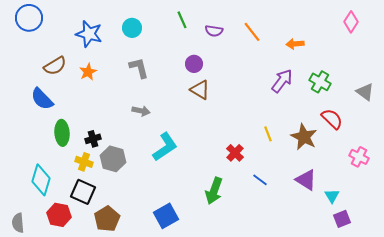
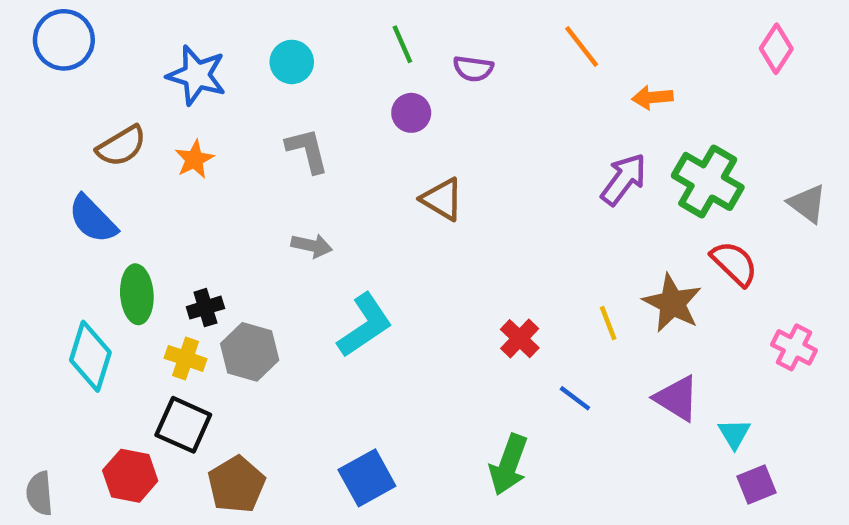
orange line: (252, 32) -> (582, 46), moved
purple circle: (194, 64) -> (411, 113), moved
green cross: (320, 82) -> (708, 181), size x1.4
yellow line: (268, 134) -> (608, 323), moved
cyan diamond: (41, 180) -> (90, 356), moved
green arrow: (214, 191) -> (509, 465), moved

